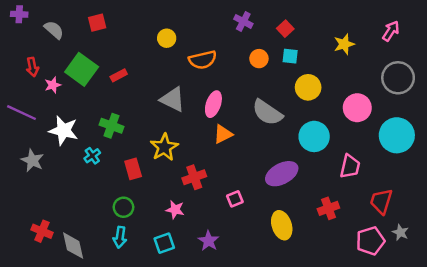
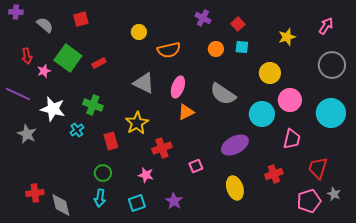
yellow circle: (308, 87) -> (270, 73), moved
pink circle: (357, 108) -> (290, 100), moved
red cross: (42, 231) -> (35, 193), turned -30

